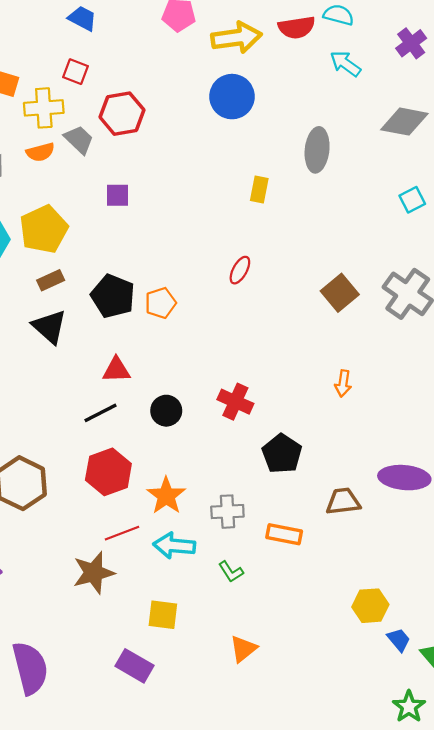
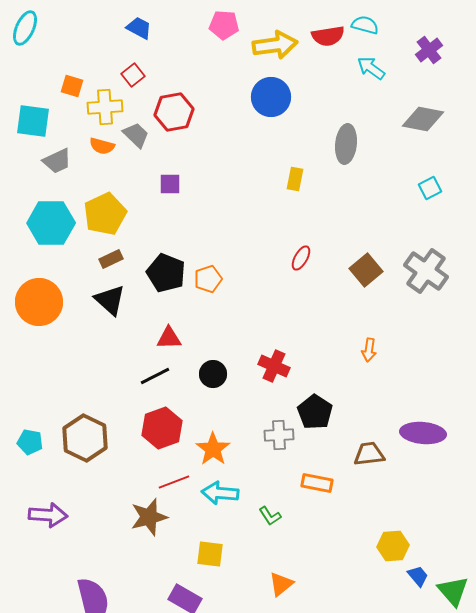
red square: (76, 72) -> (133, 75), turned 30
orange semicircle: (40, 152) -> (102, 146), turned 30
red ellipse: (240, 270) -> (301, 258), moved
gray cross: (227, 512) -> (279, 435), moved

